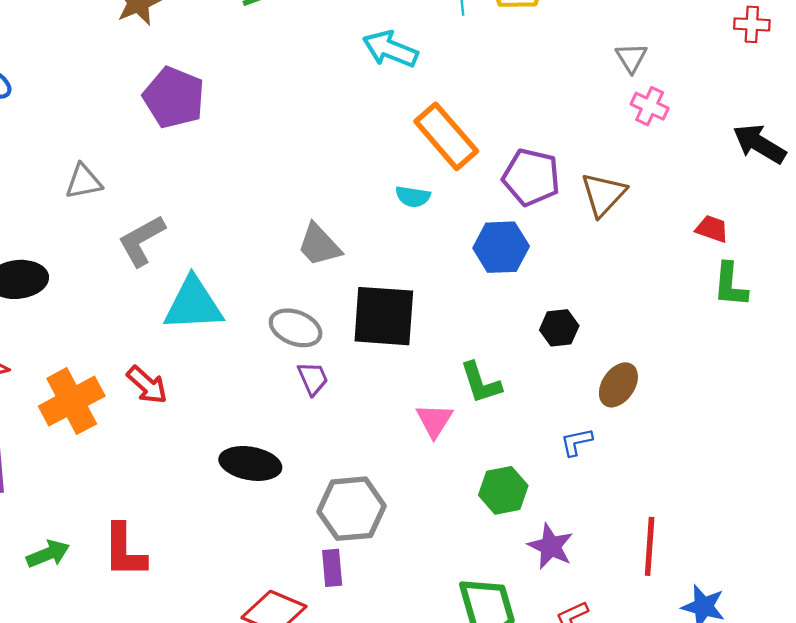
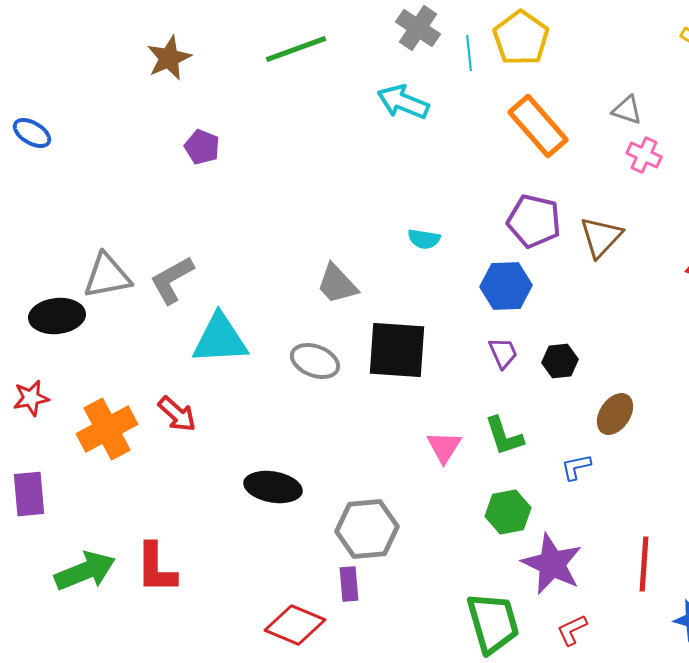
gray triangle: (631, 58) -> (627, 110), turned -40
purple pentagon: (174, 98) -> (202, 147), size x0.6
orange rectangle: (446, 136) -> (538, 126), moved
gray triangle: (84, 182) -> (107, 276), moved, size x1.4
purple trapezoid: (313, 378) -> (503, 353), moved
green L-shape: (481, 383) -> (504, 436), moved
purple star: (551, 546) -> (552, 564), size x1.4
green arrow: (48, 554) -> (85, 571), size x1.5

